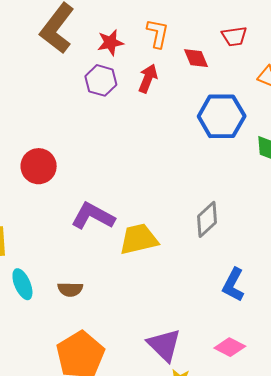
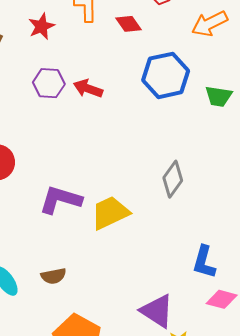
red arrow: (148, 78) -> (88, 89), moved, turned -80
purple hexagon: (101, 80) -> (49, 83), moved
blue L-shape: (233, 285) -> (204, 262), moved

